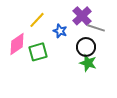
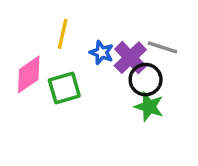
purple cross: (82, 16) -> (130, 58), moved
yellow line: (37, 20) -> (63, 34), turned -30

